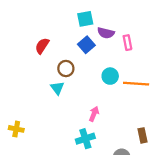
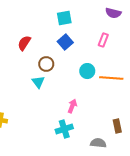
purple semicircle: (106, 33) -> (113, 13), moved
pink rectangle: (127, 43) -> (103, 40), turned 32

